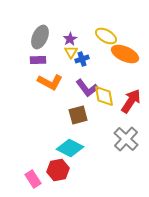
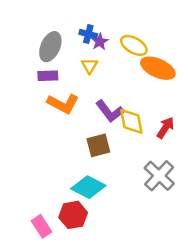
purple star: (70, 39) -> (100, 42), moved
blue cross: (82, 59) -> (88, 34), moved, turned 32
red arrow: (131, 101) -> (165, 128), size x0.7

